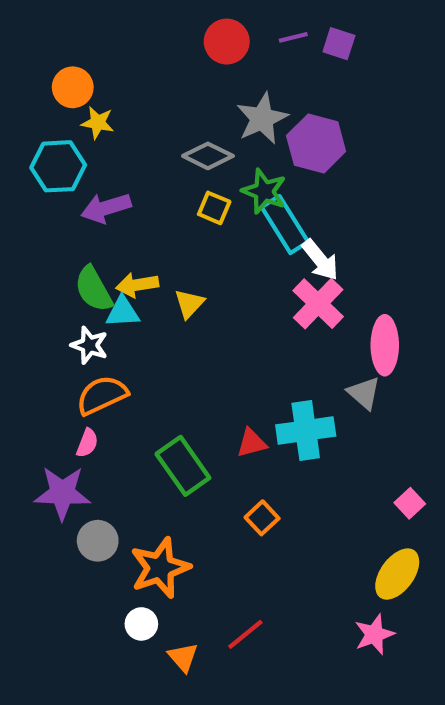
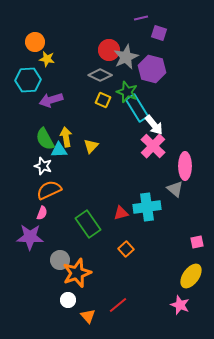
red circle: (227, 42) -> (109, 50), moved
purple square: (339, 44) -> (159, 33), moved
yellow arrow: (137, 285) -> (66, 137), turned 90
pink square: (410, 503) -> (197, 242), turned 32
gray circle: (98, 541) -> (60, 260), moved
pink star: (374, 634) -> (180, 305), turned -30

